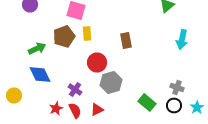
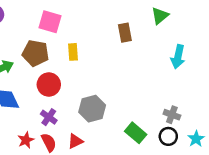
yellow rectangle: (87, 34) -> (73, 52), moved
brown pentagon: (64, 36) -> (36, 53), turned 30
brown rectangle: (126, 40) -> (125, 33), moved
red circle: (97, 62) -> (49, 85), moved

